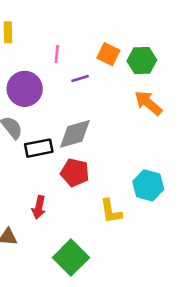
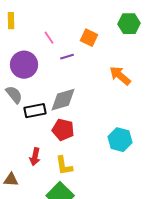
pink line: (57, 54) -> (49, 38), turned -40
green hexagon: (142, 61) -> (129, 24), moved
yellow L-shape: (111, 211) -> (64, 166), moved

